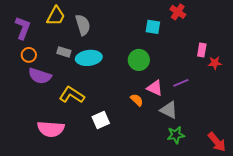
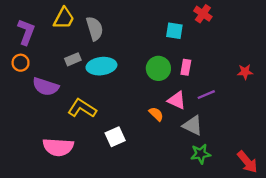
pink rectangle: (202, 50) -> (186, 67), moved
gray rectangle: (64, 52) -> (73, 59), turned -40
orange circle: (29, 55) -> (21, 63), moved

